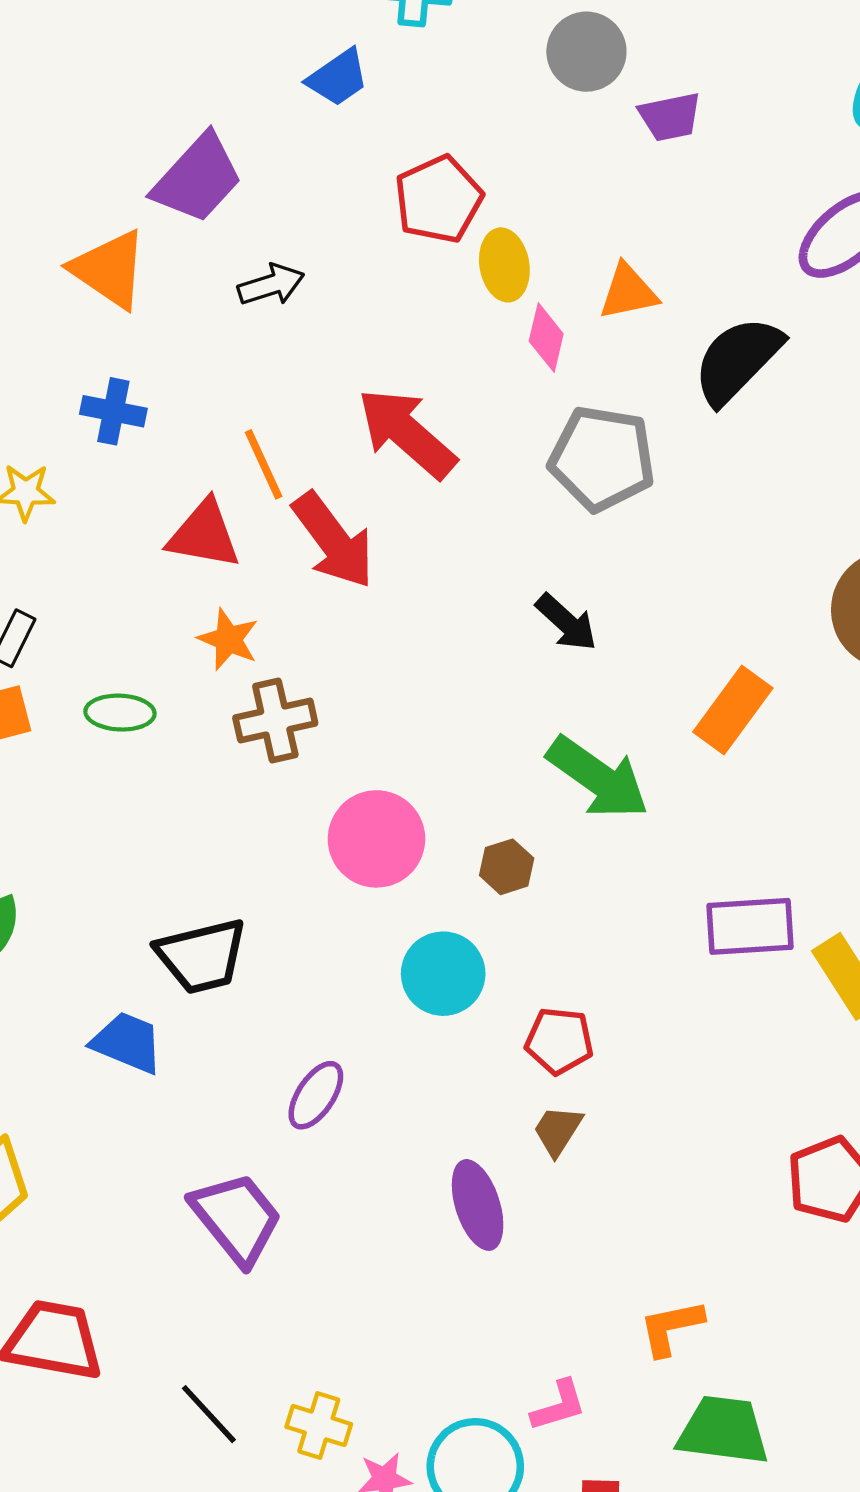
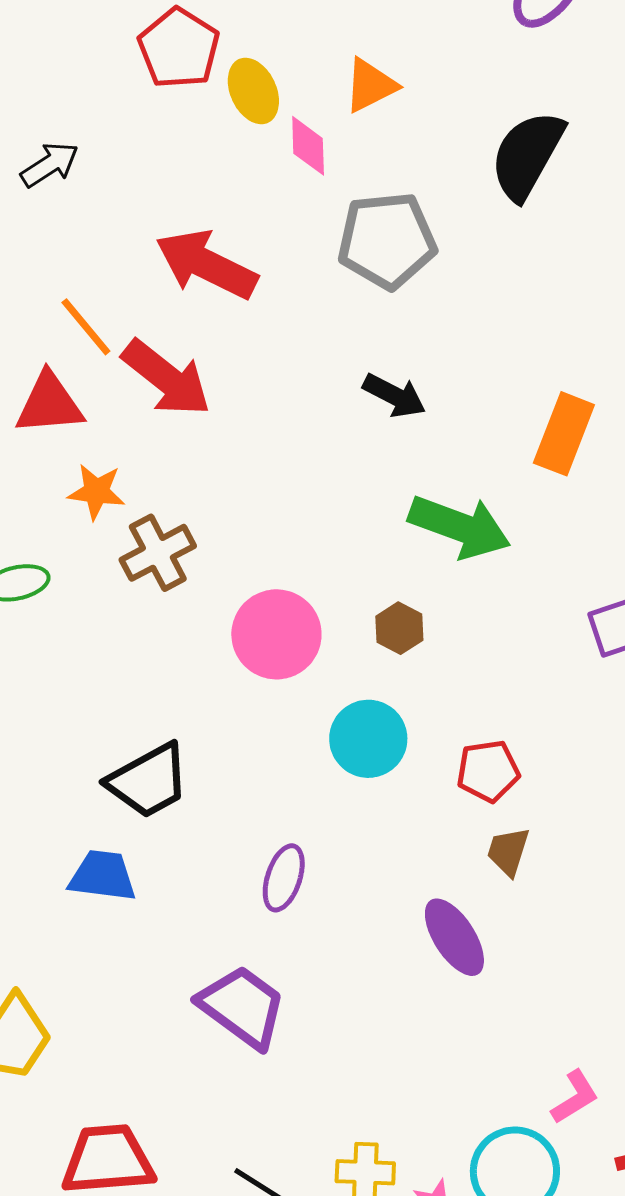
black semicircle: (738, 360) -> (527, 155), moved

